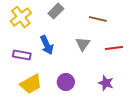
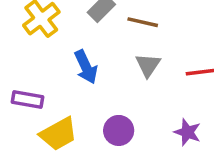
brown line: (98, 19) -> (143, 22), moved
purple rectangle: (22, 55) -> (28, 100), moved

